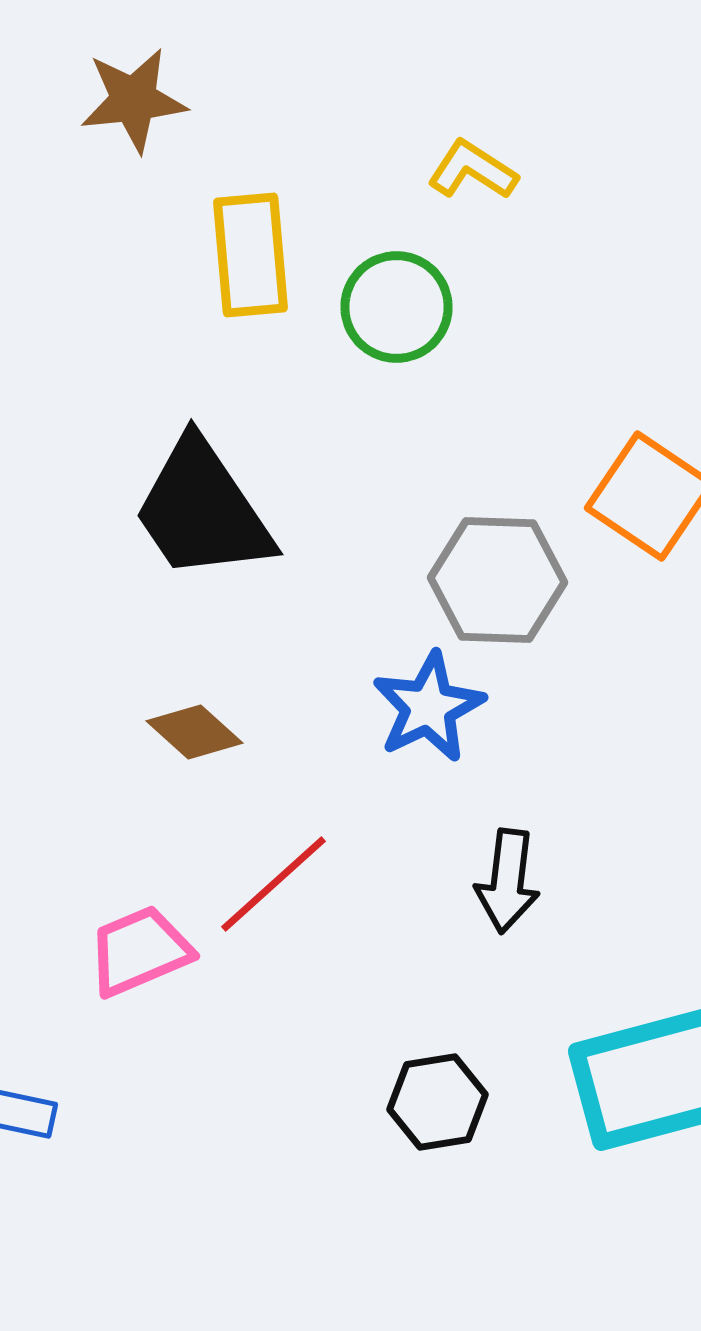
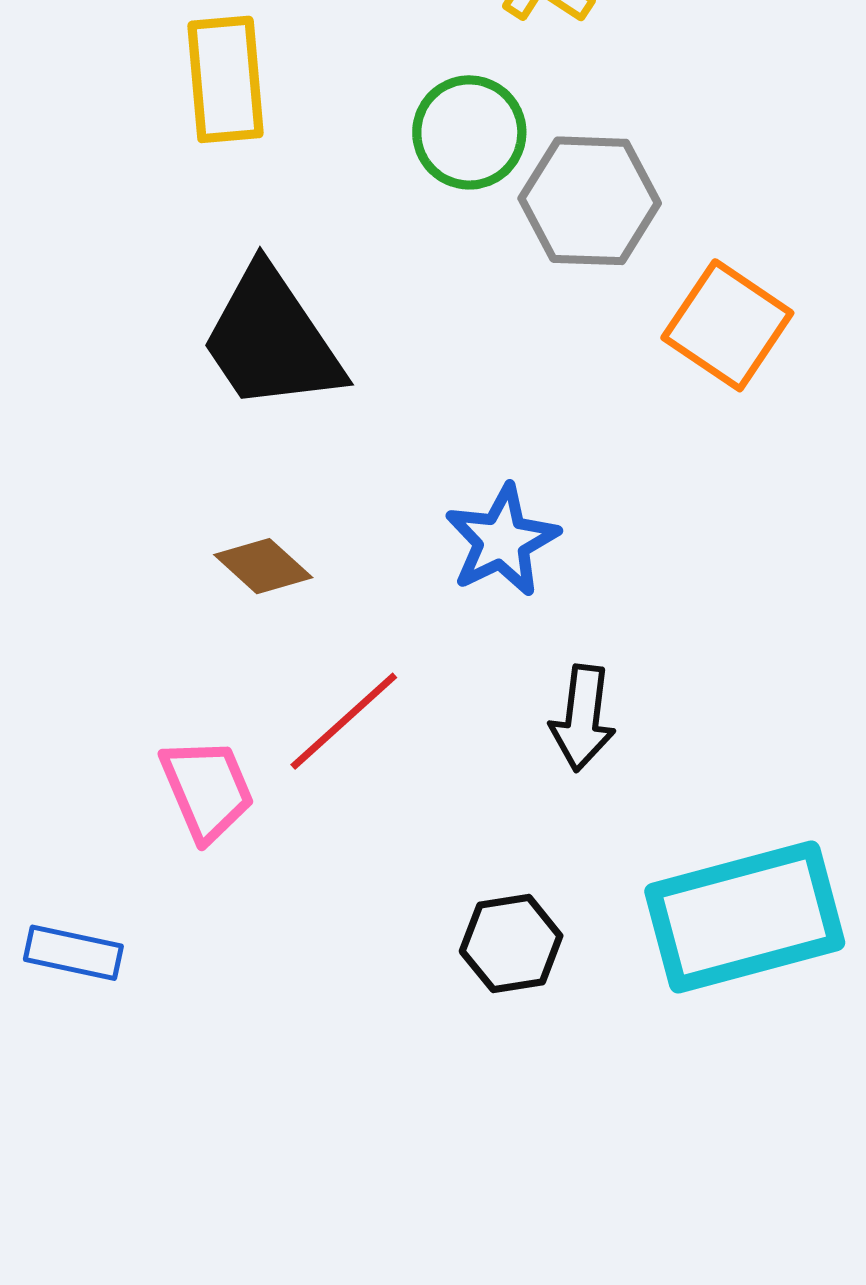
yellow rectangle: (250, 255) -> (225, 79), moved
gray hexagon: (498, 580) -> (590, 201), moved
pink trapezoid: (140, 951) -> (207, 789), turned 90

